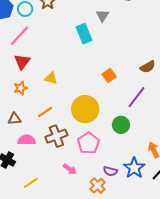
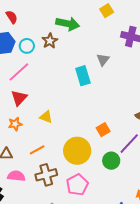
orange square: (109, 76) -> (103, 130), moved
green circle: (121, 125) -> (111, 161), moved

